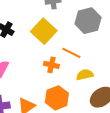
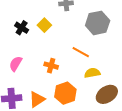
yellow square: (44, 31) -> (44, 25), moved, size x0.6
orange cross: (51, 65) -> (51, 66), moved

